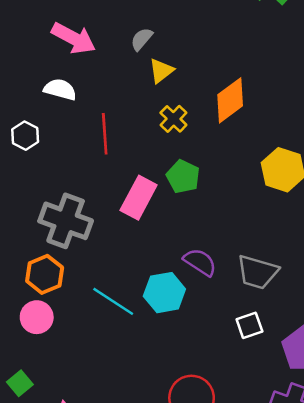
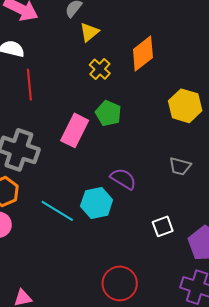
red line: (105, 134) -> (29, 85), moved
gray trapezoid: (257, 272) -> (180, 166), moved, size x0.7

